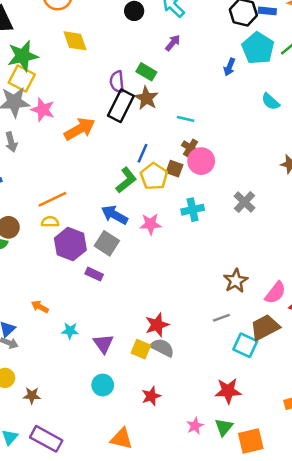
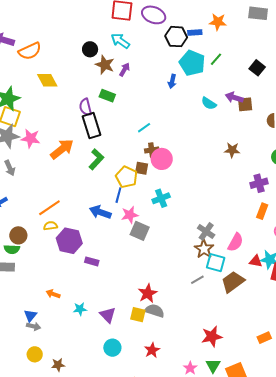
brown star: (146, 98) -> (105, 65), moved
black rectangle: (121, 106) -> (92, 126), turned -35
cyan line: (186, 119) -> (144, 128), turned -40
brown cross: (190, 148) -> (152, 150), turned -32
blue line: (143, 153) -> (118, 195), moved
green L-shape: (126, 180) -> (96, 159), moved
gray cross: (244, 202) -> (206, 231), moved
gray square: (107, 243) -> (140, 231), moved
pink semicircle: (275, 293) -> (235, 242), moved
cyan square: (245, 345) -> (216, 263), moved

